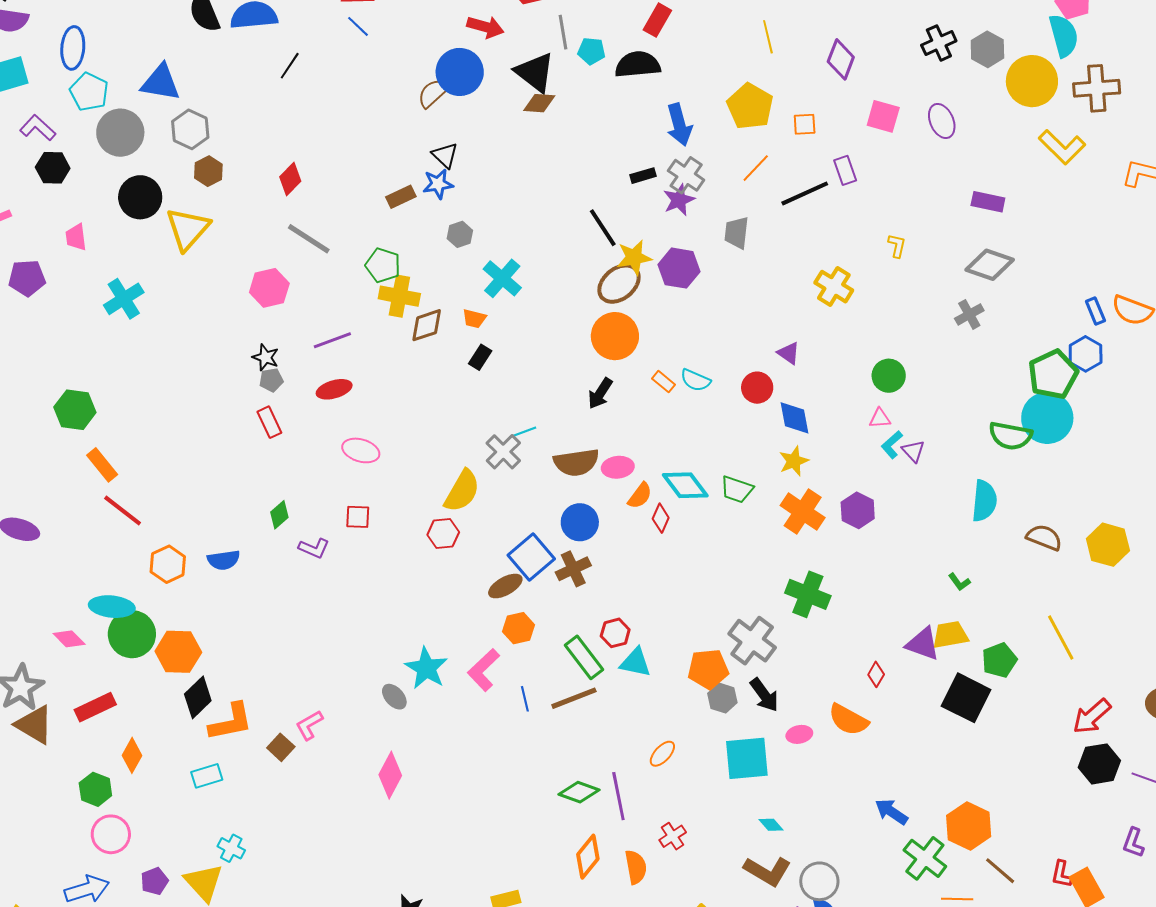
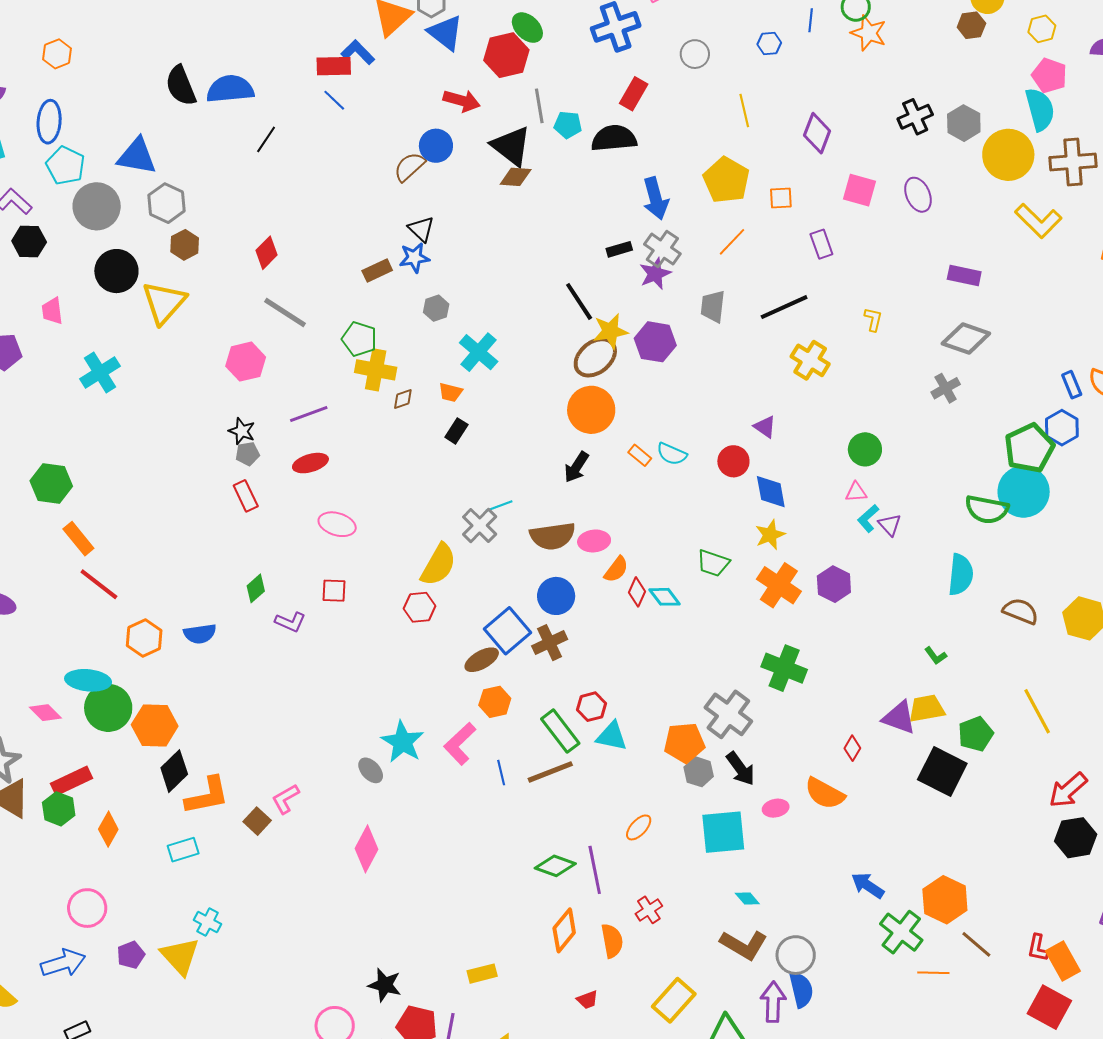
blue circle: (460, 72) -> (436, 146), size x0.7
black line: (805, 193) -> (784, 307), moved
brown diamond: (427, 325) -> (403, 399), size x0.6
cyan diamond: (685, 485) -> (664, 597), moved, size x0.7
green hexagon: (95, 789) -> (59, 809), moved

